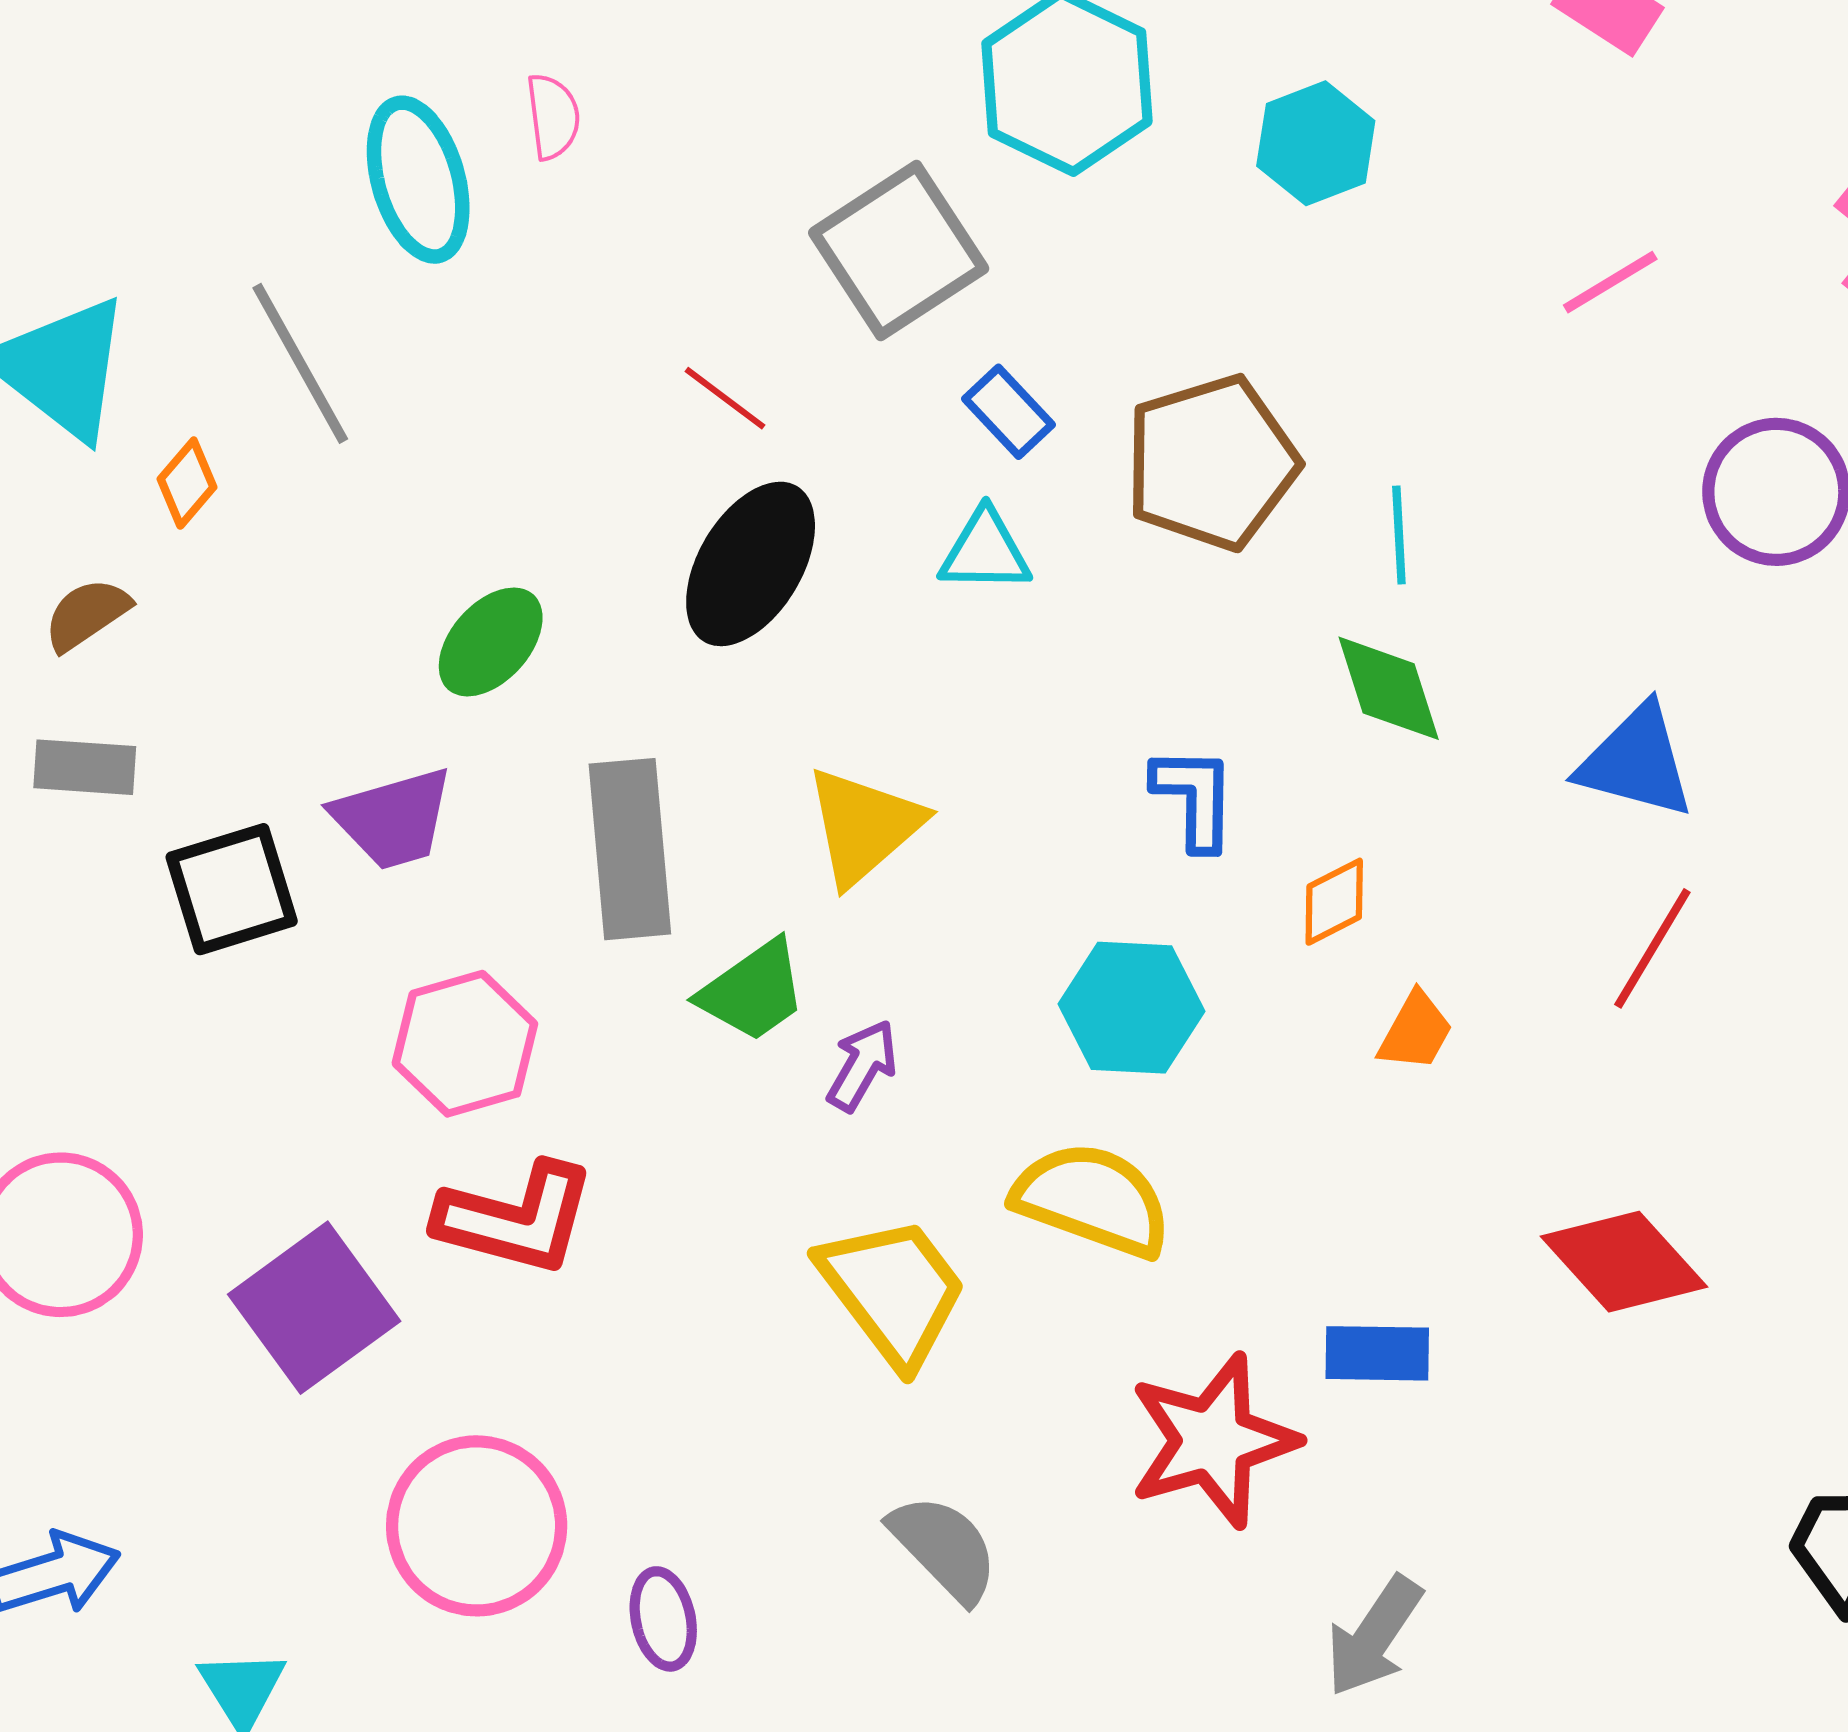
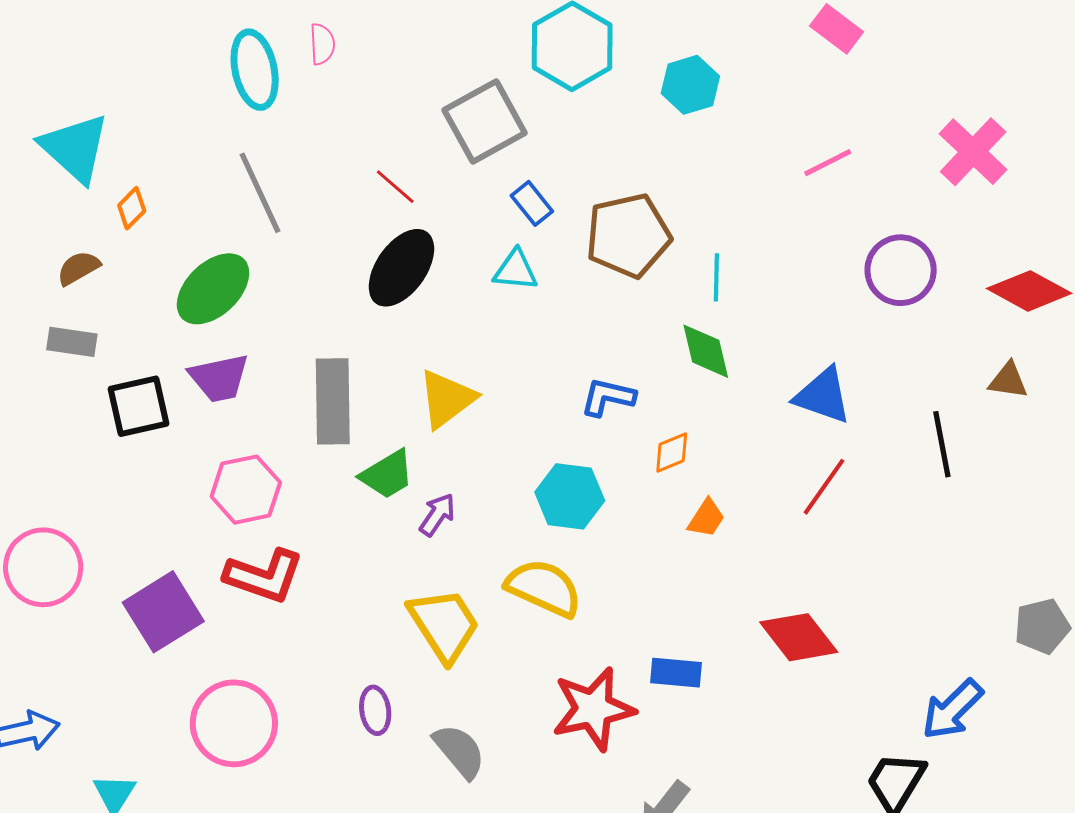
gray line: (300, 363) -> (260, 193), moved
green ellipse: (491, 642) -> (213, 289), moved, size x1.4
blue L-shape: (1194, 798) -> (608, 397), turned -82
purple ellipse: (663, 1619) -> (375, 710), moved

